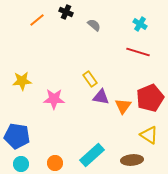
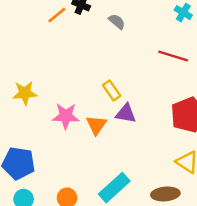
orange line: (37, 20) -> (57, 15), moved
cyan cross: (140, 24) -> (183, 13), moved
orange triangle: (123, 106) -> (96, 125), moved

